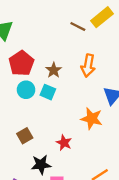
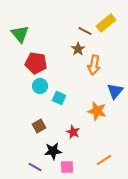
red pentagon: (21, 63) -> (36, 63), turned -30
brown star: (54, 70) -> (78, 49), moved
cyan square: (48, 92) -> (59, 98), moved

